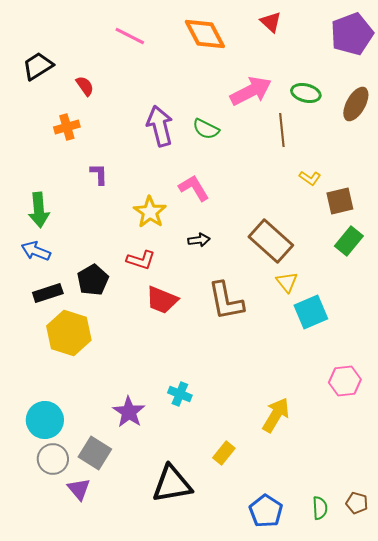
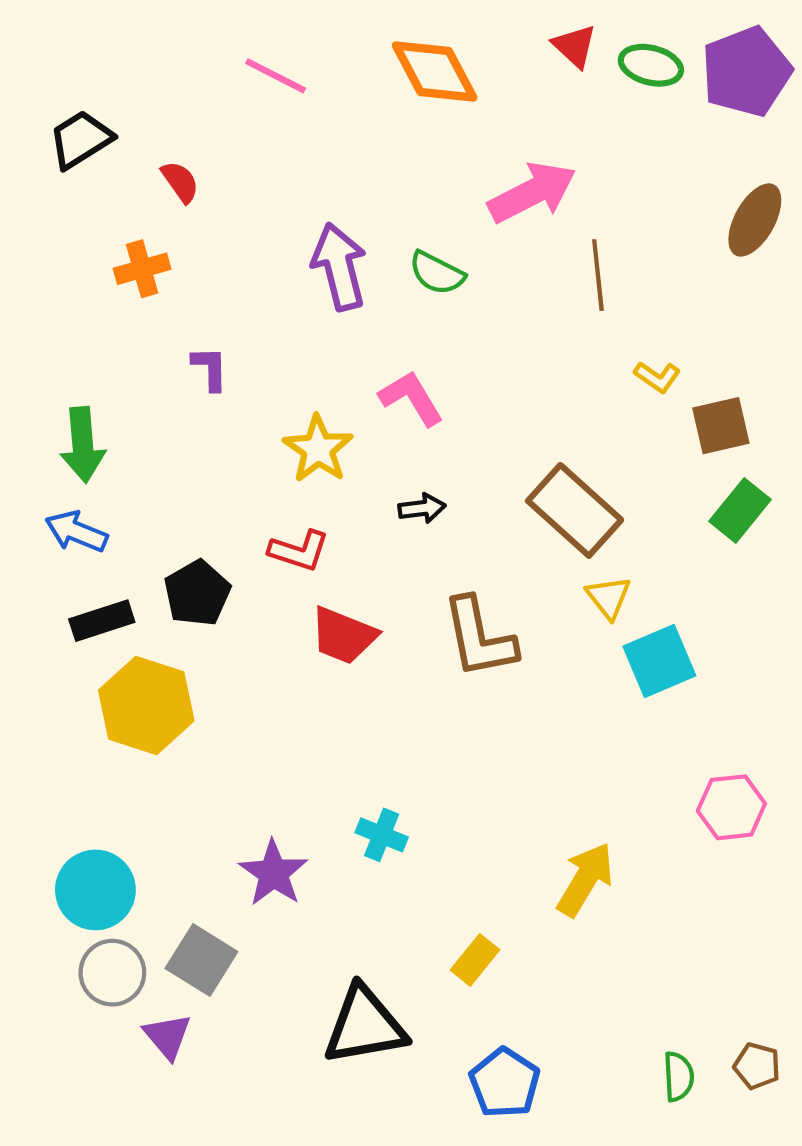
green ellipse: (306, 93) -> (651, 65), moved
blue pentagon: (266, 511) -> (505, 1083), moved

